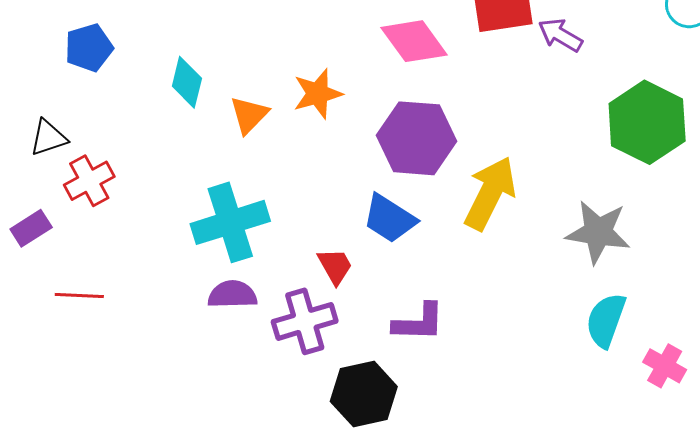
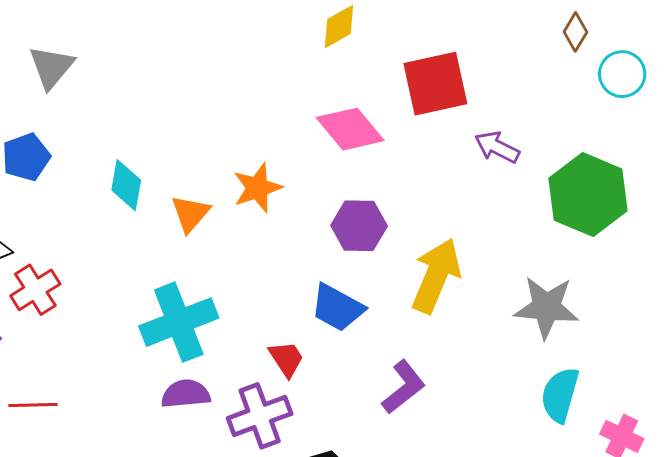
purple arrow: (560, 35) -> (497, 147), moved
purple hexagon: (417, 138) -> (359, 226), size x0.7
purple L-shape: (419, 322) -> (404, 387), moved, turned -36

